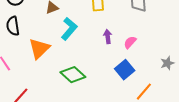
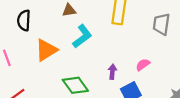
purple arrow: (108, 37) -> (112, 72), moved

